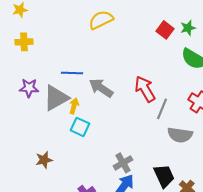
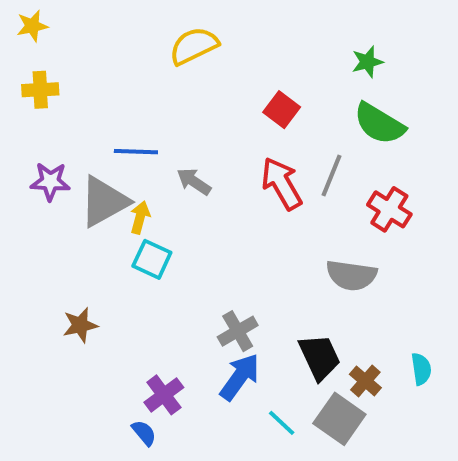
red square: (165, 30) -> (282, 110), moved
gray arrow: (101, 88) -> (194, 182), size x0.7
gray line: (162, 109) -> (331, 176), moved

